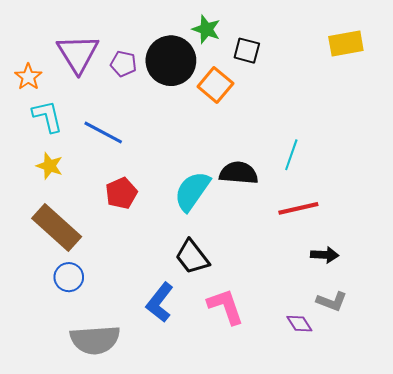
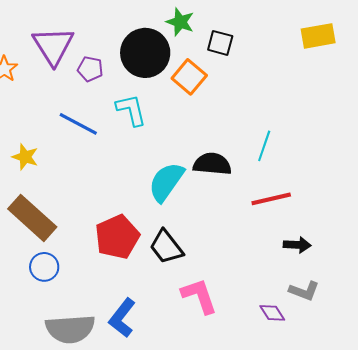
purple pentagon: (123, 64) -> (90, 69), moved
cyan L-shape: (48, 116) -> (131, 110), moved
red pentagon: (121, 193) -> (117, 237), moved, size x1.4
blue L-shape: (160, 302) -> (122, 318), moved

